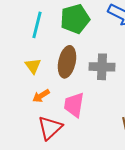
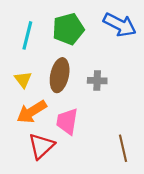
gray cross: (102, 67) -> (97, 81), size x0.7
orange arrow: (41, 96) -> (32, 112), size x1.6

